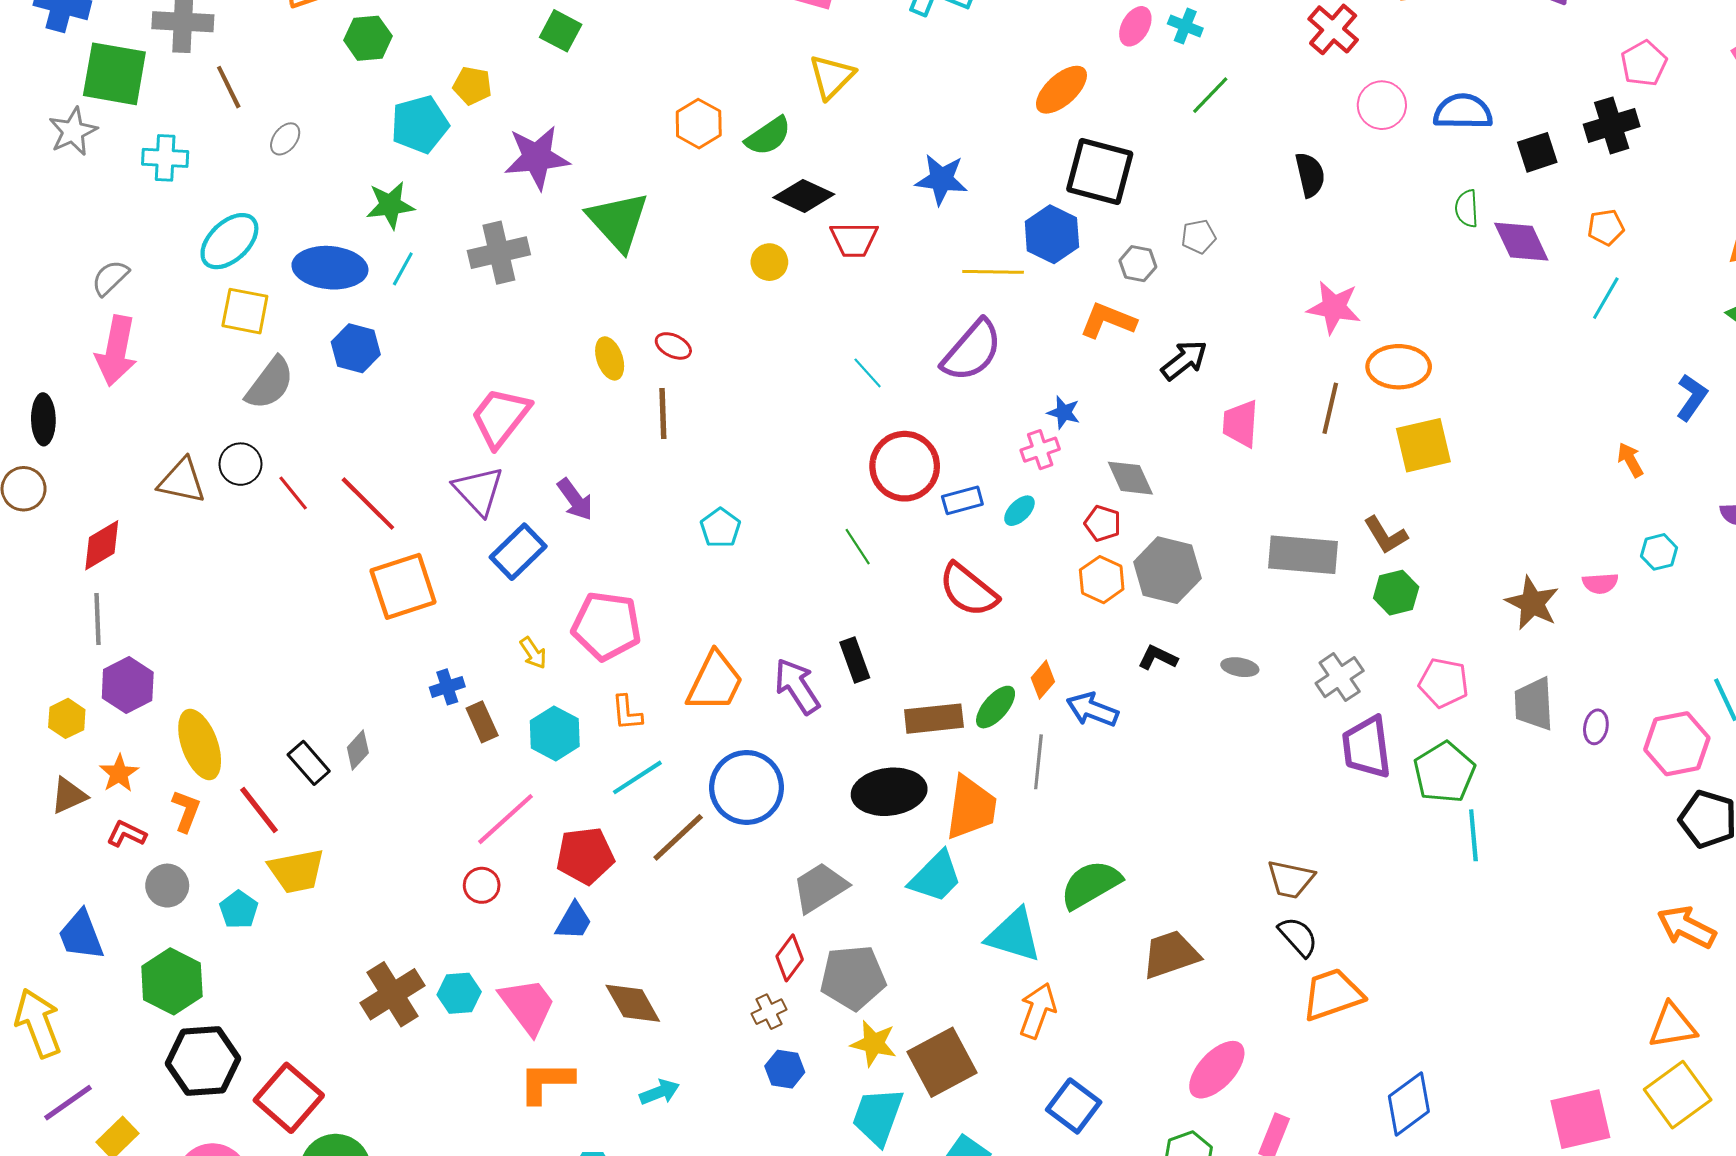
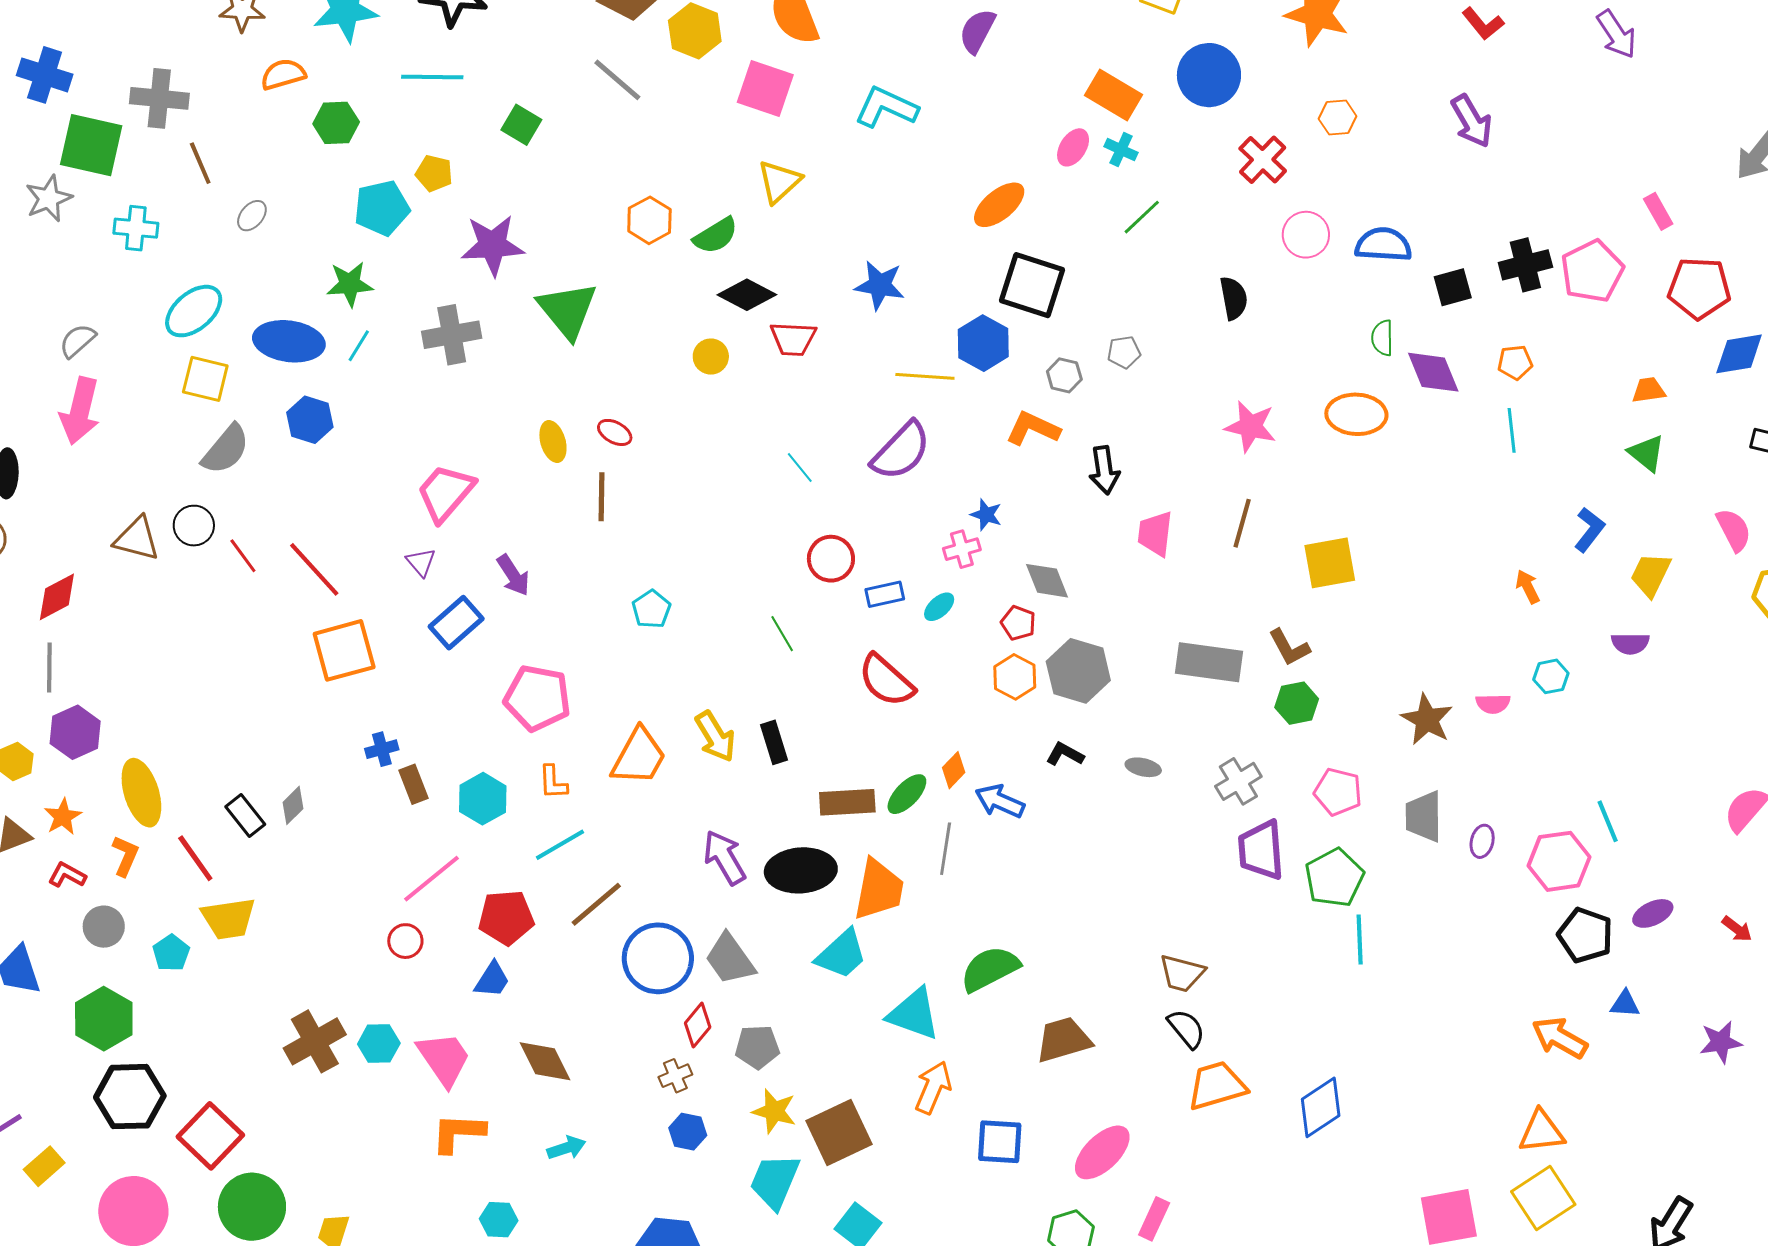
pink pentagon: (1644, 63) -> (1592, 271), moved, size x1.4
cyan line: (1606, 298) -> (1512, 430), turned -39
black arrow: (1184, 360) -> (1104, 470), turned 117
orange ellipse: (1399, 367) -> (1356, 414), moved
red circle: (905, 466) -> (831, 559), size x0.7
purple triangle: (478, 491) -> (421, 562), size x0.6
yellow arrow: (533, 653) -> (715, 737), moved, size x1.6
purple arrow: (797, 686) -> (724, 857), moved
blue circle: (747, 787) -> (658, 958), moved
gray trapezoid: (820, 887) -> (730, 959), turned -96
gray pentagon: (853, 978) -> (757, 1047), size x0.7
blue diamond: (1409, 1104) -> (1321, 1107), moved
blue square: (1074, 1106) -> (1000, 1142), moved, turned -36

